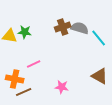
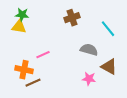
gray semicircle: (80, 28) -> (89, 50), moved
green star: (25, 32) -> (22, 15), moved
pink star: (62, 87) -> (89, 79), moved

